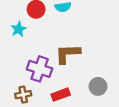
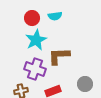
cyan star: (19, 29) -> (36, 40), moved, size x1.5

